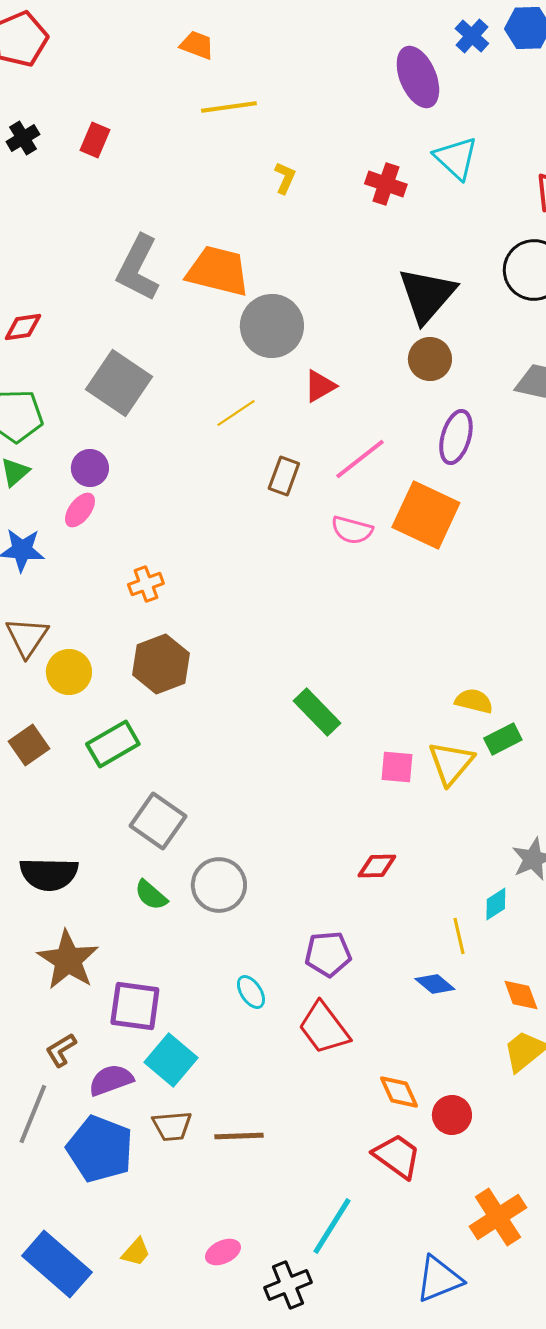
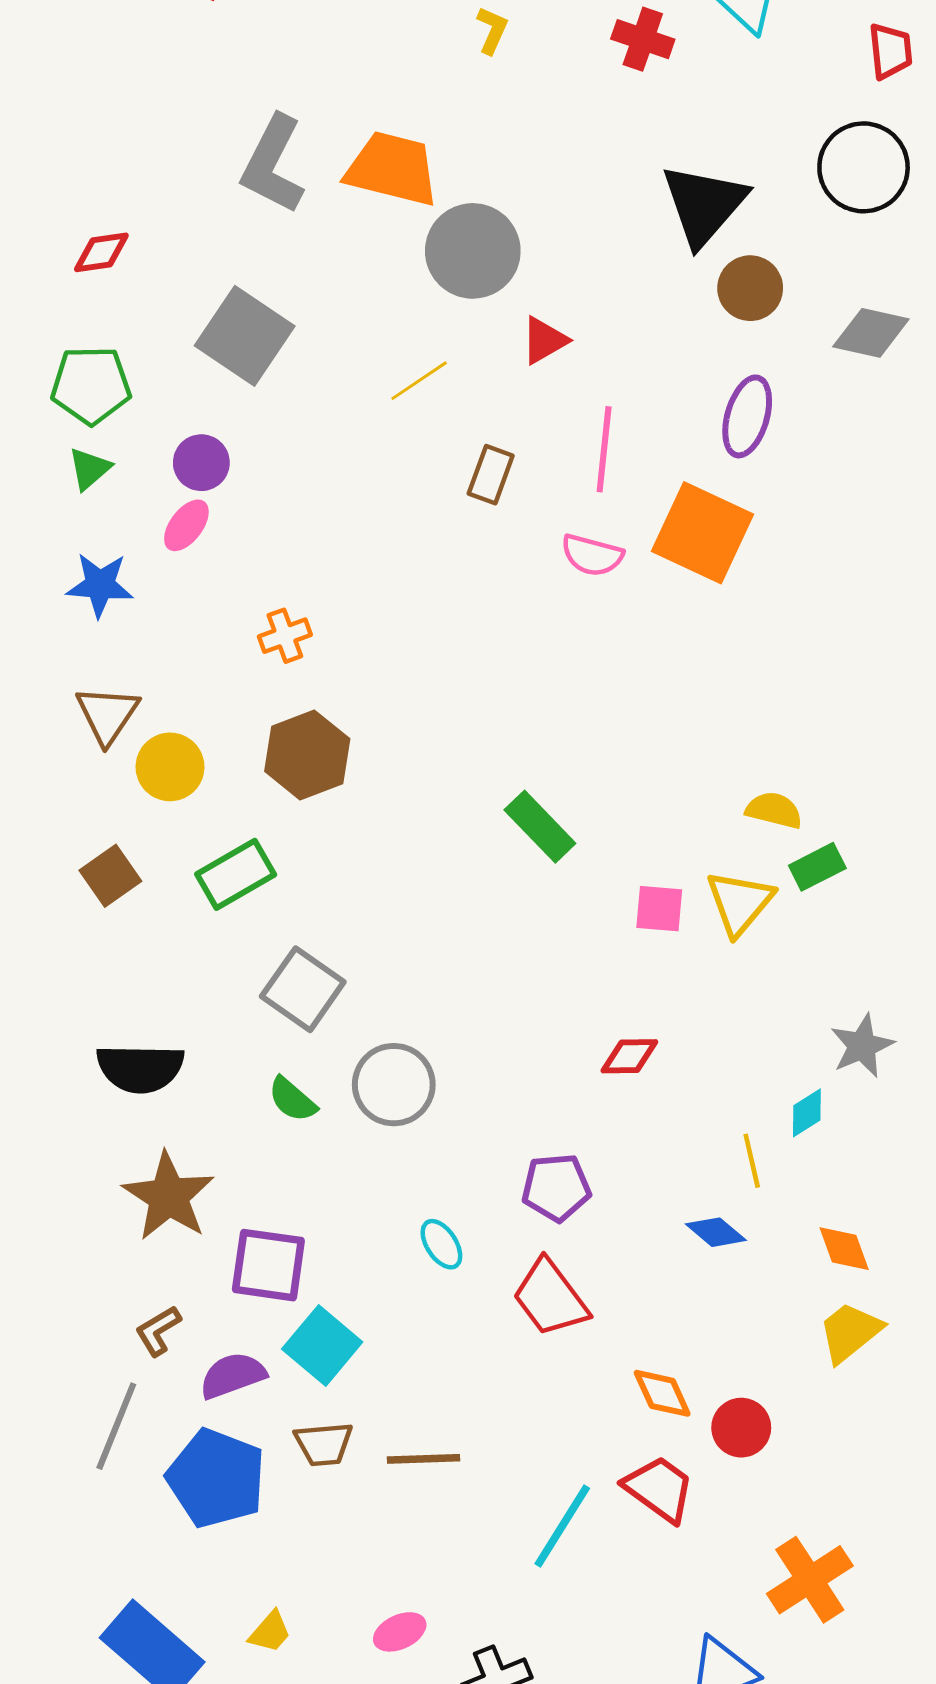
brown circle: (430, 359) -> (750, 288), moved
pink line: (360, 459) -> (604, 449), turned -46
cyan line: (332, 1226) -> (562, 1526), moved

